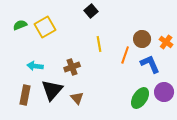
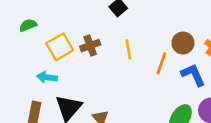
yellow square: (45, 27) -> (60, 47), moved
brown cross: (72, 67) -> (90, 46), moved

